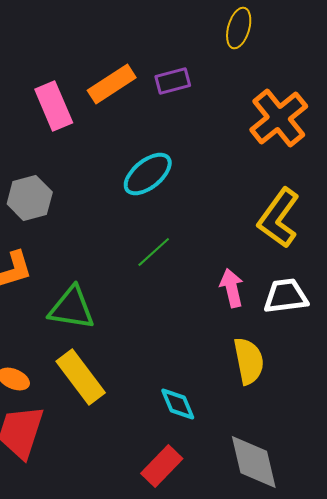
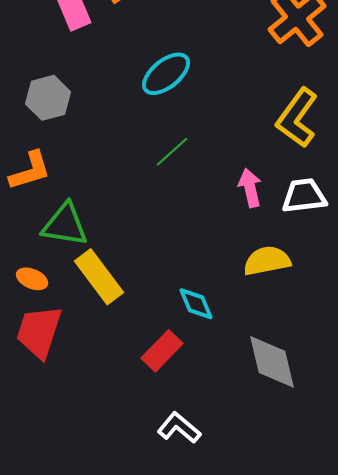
green triangle: (72, 308) -> (65, 225), moved
yellow semicircle: (249, 361) -> (267, 261), turned -90
red rectangle: (162, 466) -> (162, 351), moved

